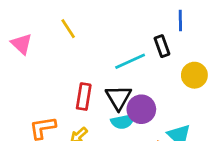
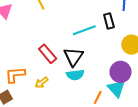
red rectangle: (84, 97) -> (48, 54), turned -54
purple circle: (141, 109) -> (121, 72), moved

